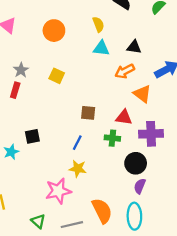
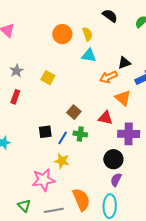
orange circle: (54, 31) -> (62, 34), moved
black triangle: (134, 47) -> (124, 63), moved, turned -32
red rectangle: (15, 90) -> (15, 97), moved
brown square: (88, 113) -> (74, 112), turned 32
black square: (32, 136) -> (45, 132), moved
green cross: (112, 138) -> (80, 134), moved

